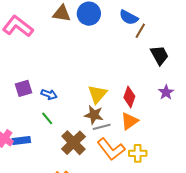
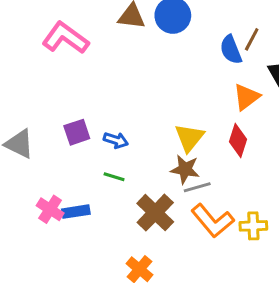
blue semicircle: (129, 17) -> (231, 50), moved, turned 42
green line: (47, 118) -> (114, 177), turned -32
orange triangle: (129, 121) -> (247, 97), moved

